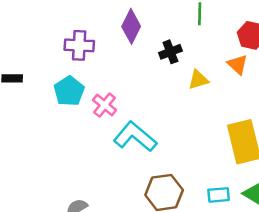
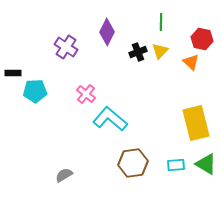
purple cross: (79, 45) -> (66, 47), turned 30
yellow triangle: (198, 80) -> (160, 51), moved, turned -30
cyan pentagon: (69, 91) -> (35, 91), moved, turned 30

